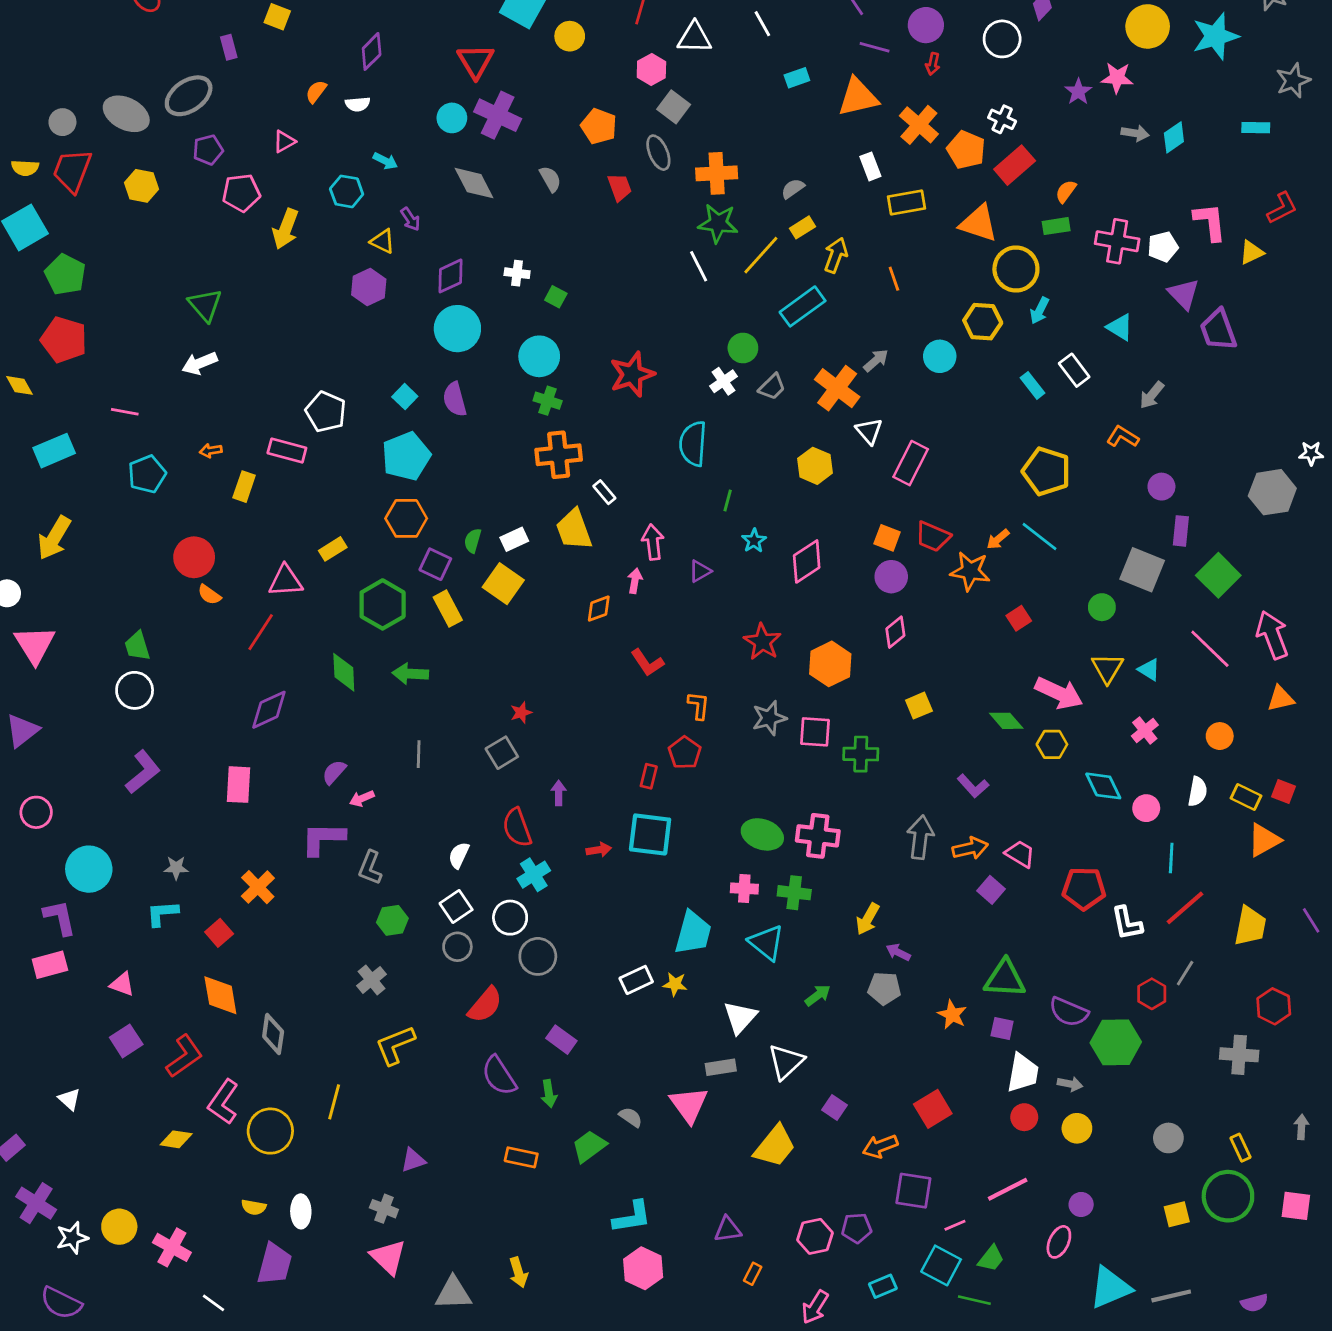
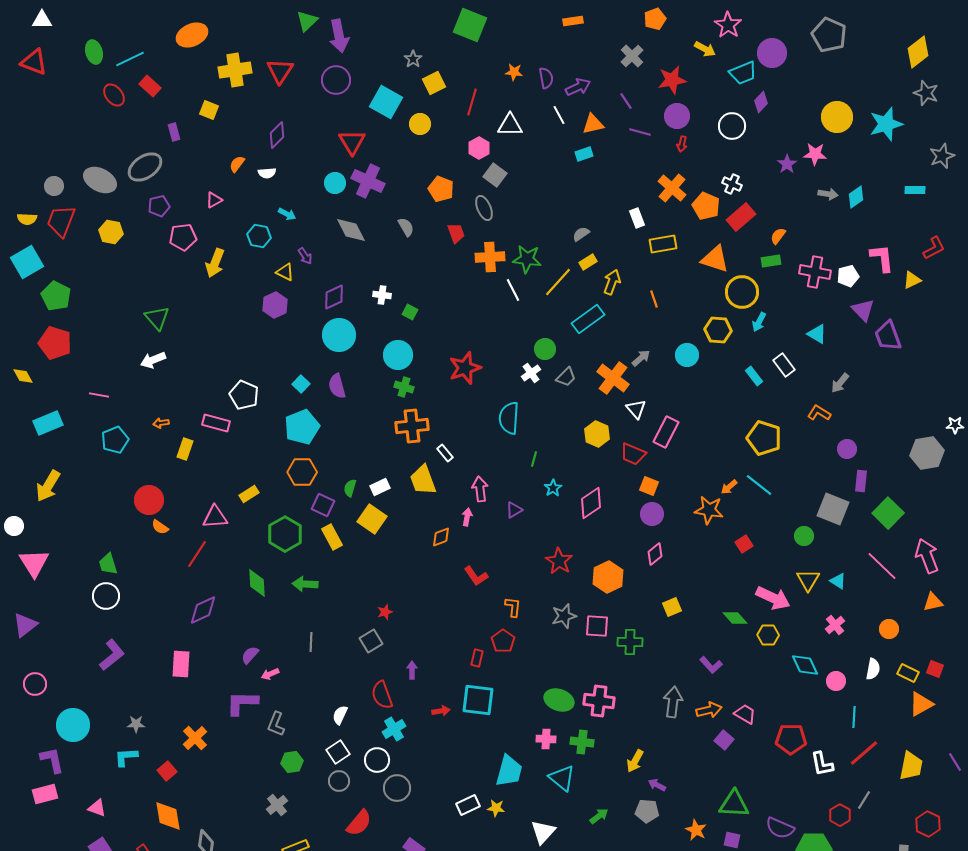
orange triangle: (858, 97) -> (593, 124), moved, size x0.7
orange cross: (717, 173) -> (490, 257), moved
red trapezoid: (933, 536) -> (633, 454), moved

